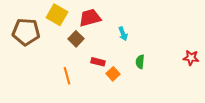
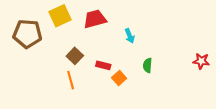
yellow square: (57, 15) -> (60, 16), turned 35
brown square: (76, 39) -> (75, 56), moved

